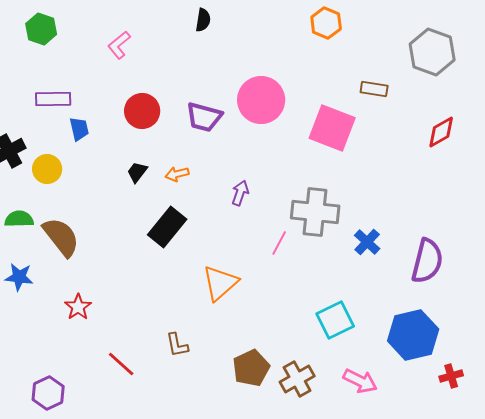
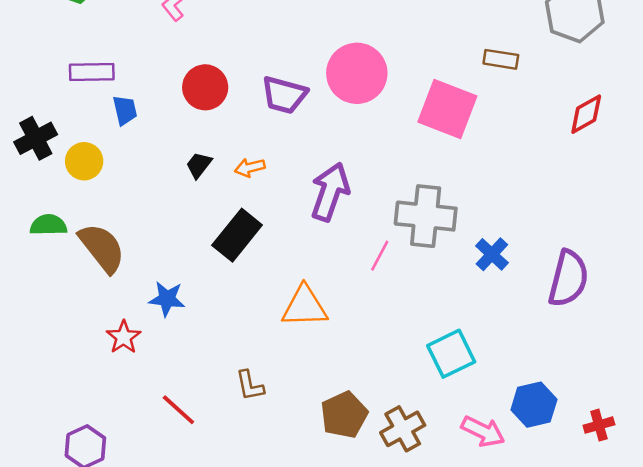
purple arrow: (240, 193) -> (330, 192), size x1.8
blue star: (19, 277) -> (167, 299), moved
orange triangle: (220, 283) -> (305, 307), turned 39
blue hexagon: (413, 335) -> (534, 405), moved, size x0.7

